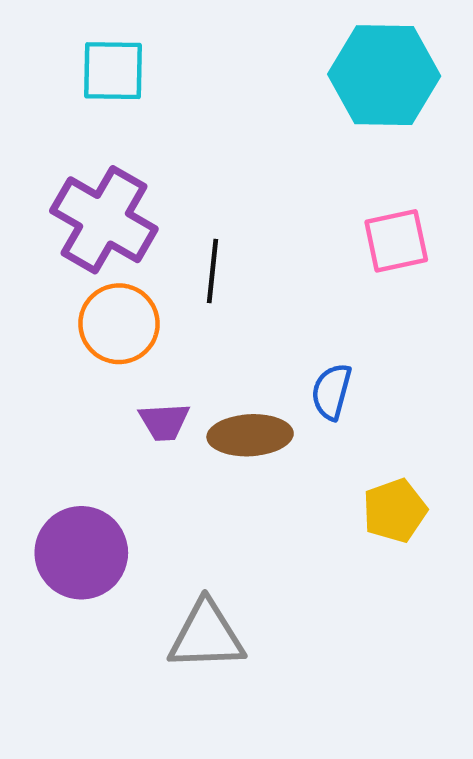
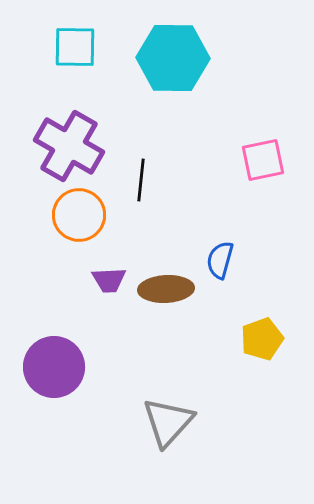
cyan hexagon: (384, 75) -> (173, 58), moved
gray triangle: (206, 636) -> (168, 422), moved, turned -46

